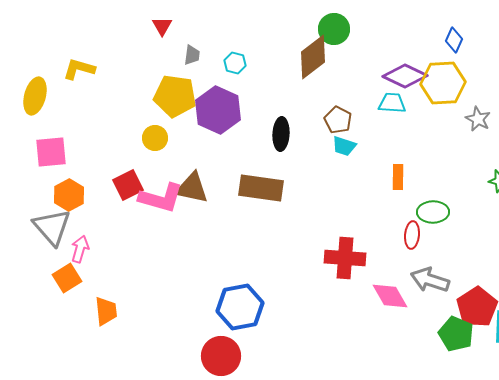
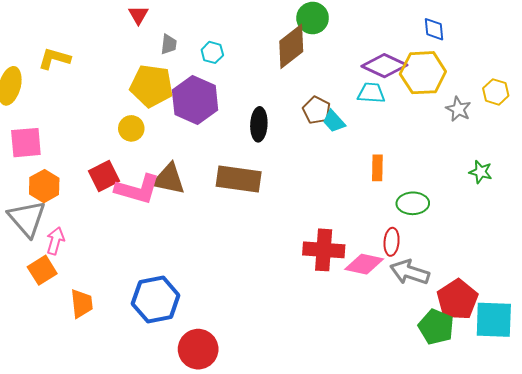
blue diamond: (454, 40) -> (434, 29), turned -30
cyan trapezoid: (344, 146) -> (334, 121), moved, turned 30
red ellipse: (412, 235) -> (392, 242), moved
pink diamond: (390, 296) -> (364, 264), moved, turned -48
blue hexagon: (240, 307) -> (156, 300), moved

